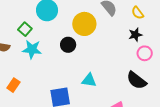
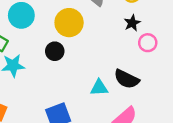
cyan triangle: (89, 80) -> (99, 88), moved
black semicircle: (137, 80) -> (127, 79), moved

